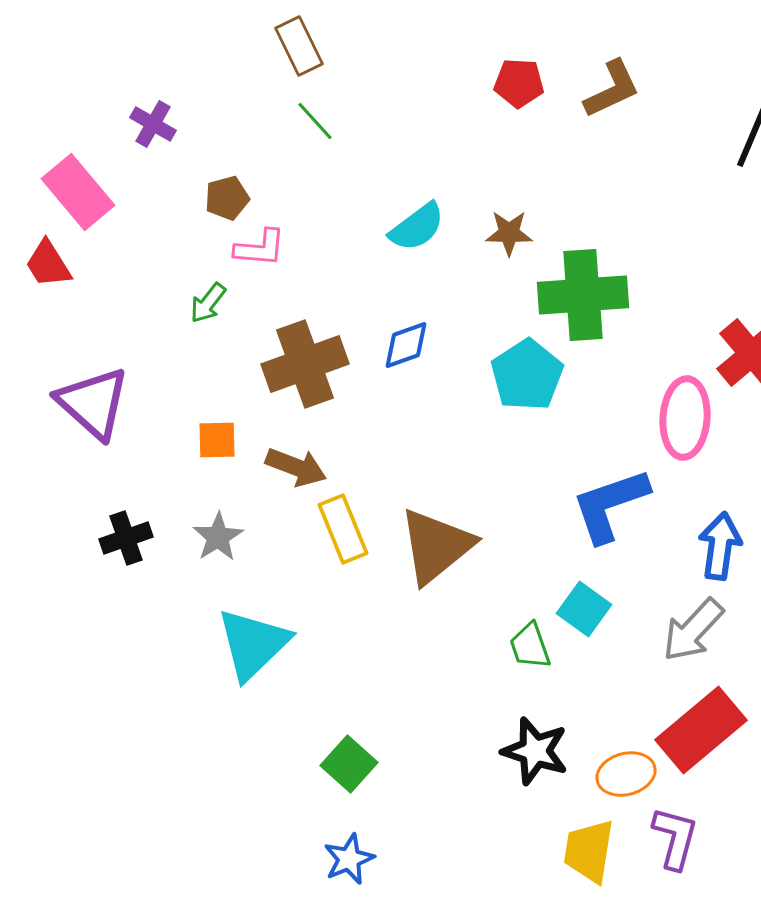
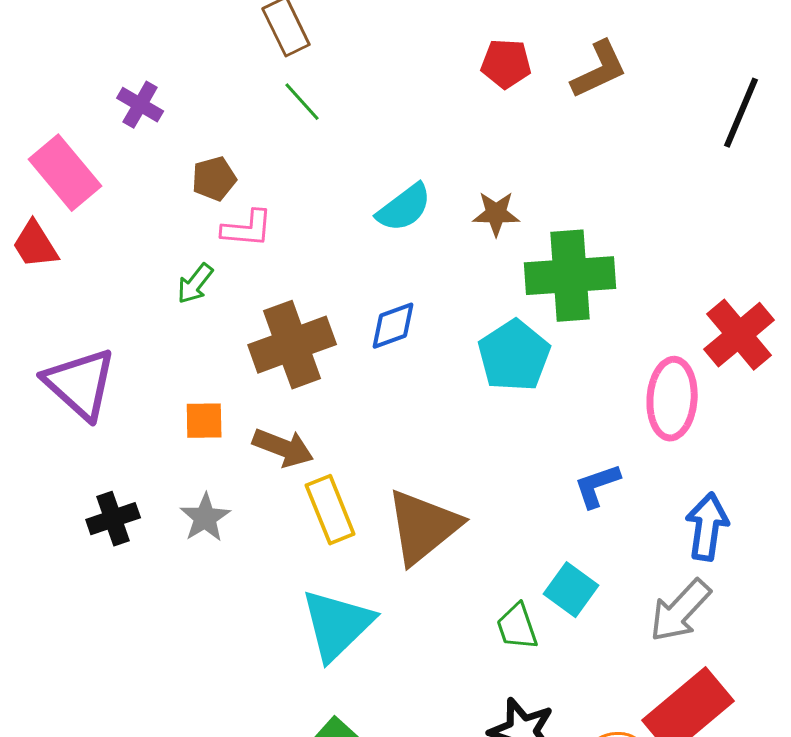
blue L-shape: (610, 505) -> (597, 486), size x0.6
cyan triangle: (253, 644) -> (337, 625), moved

